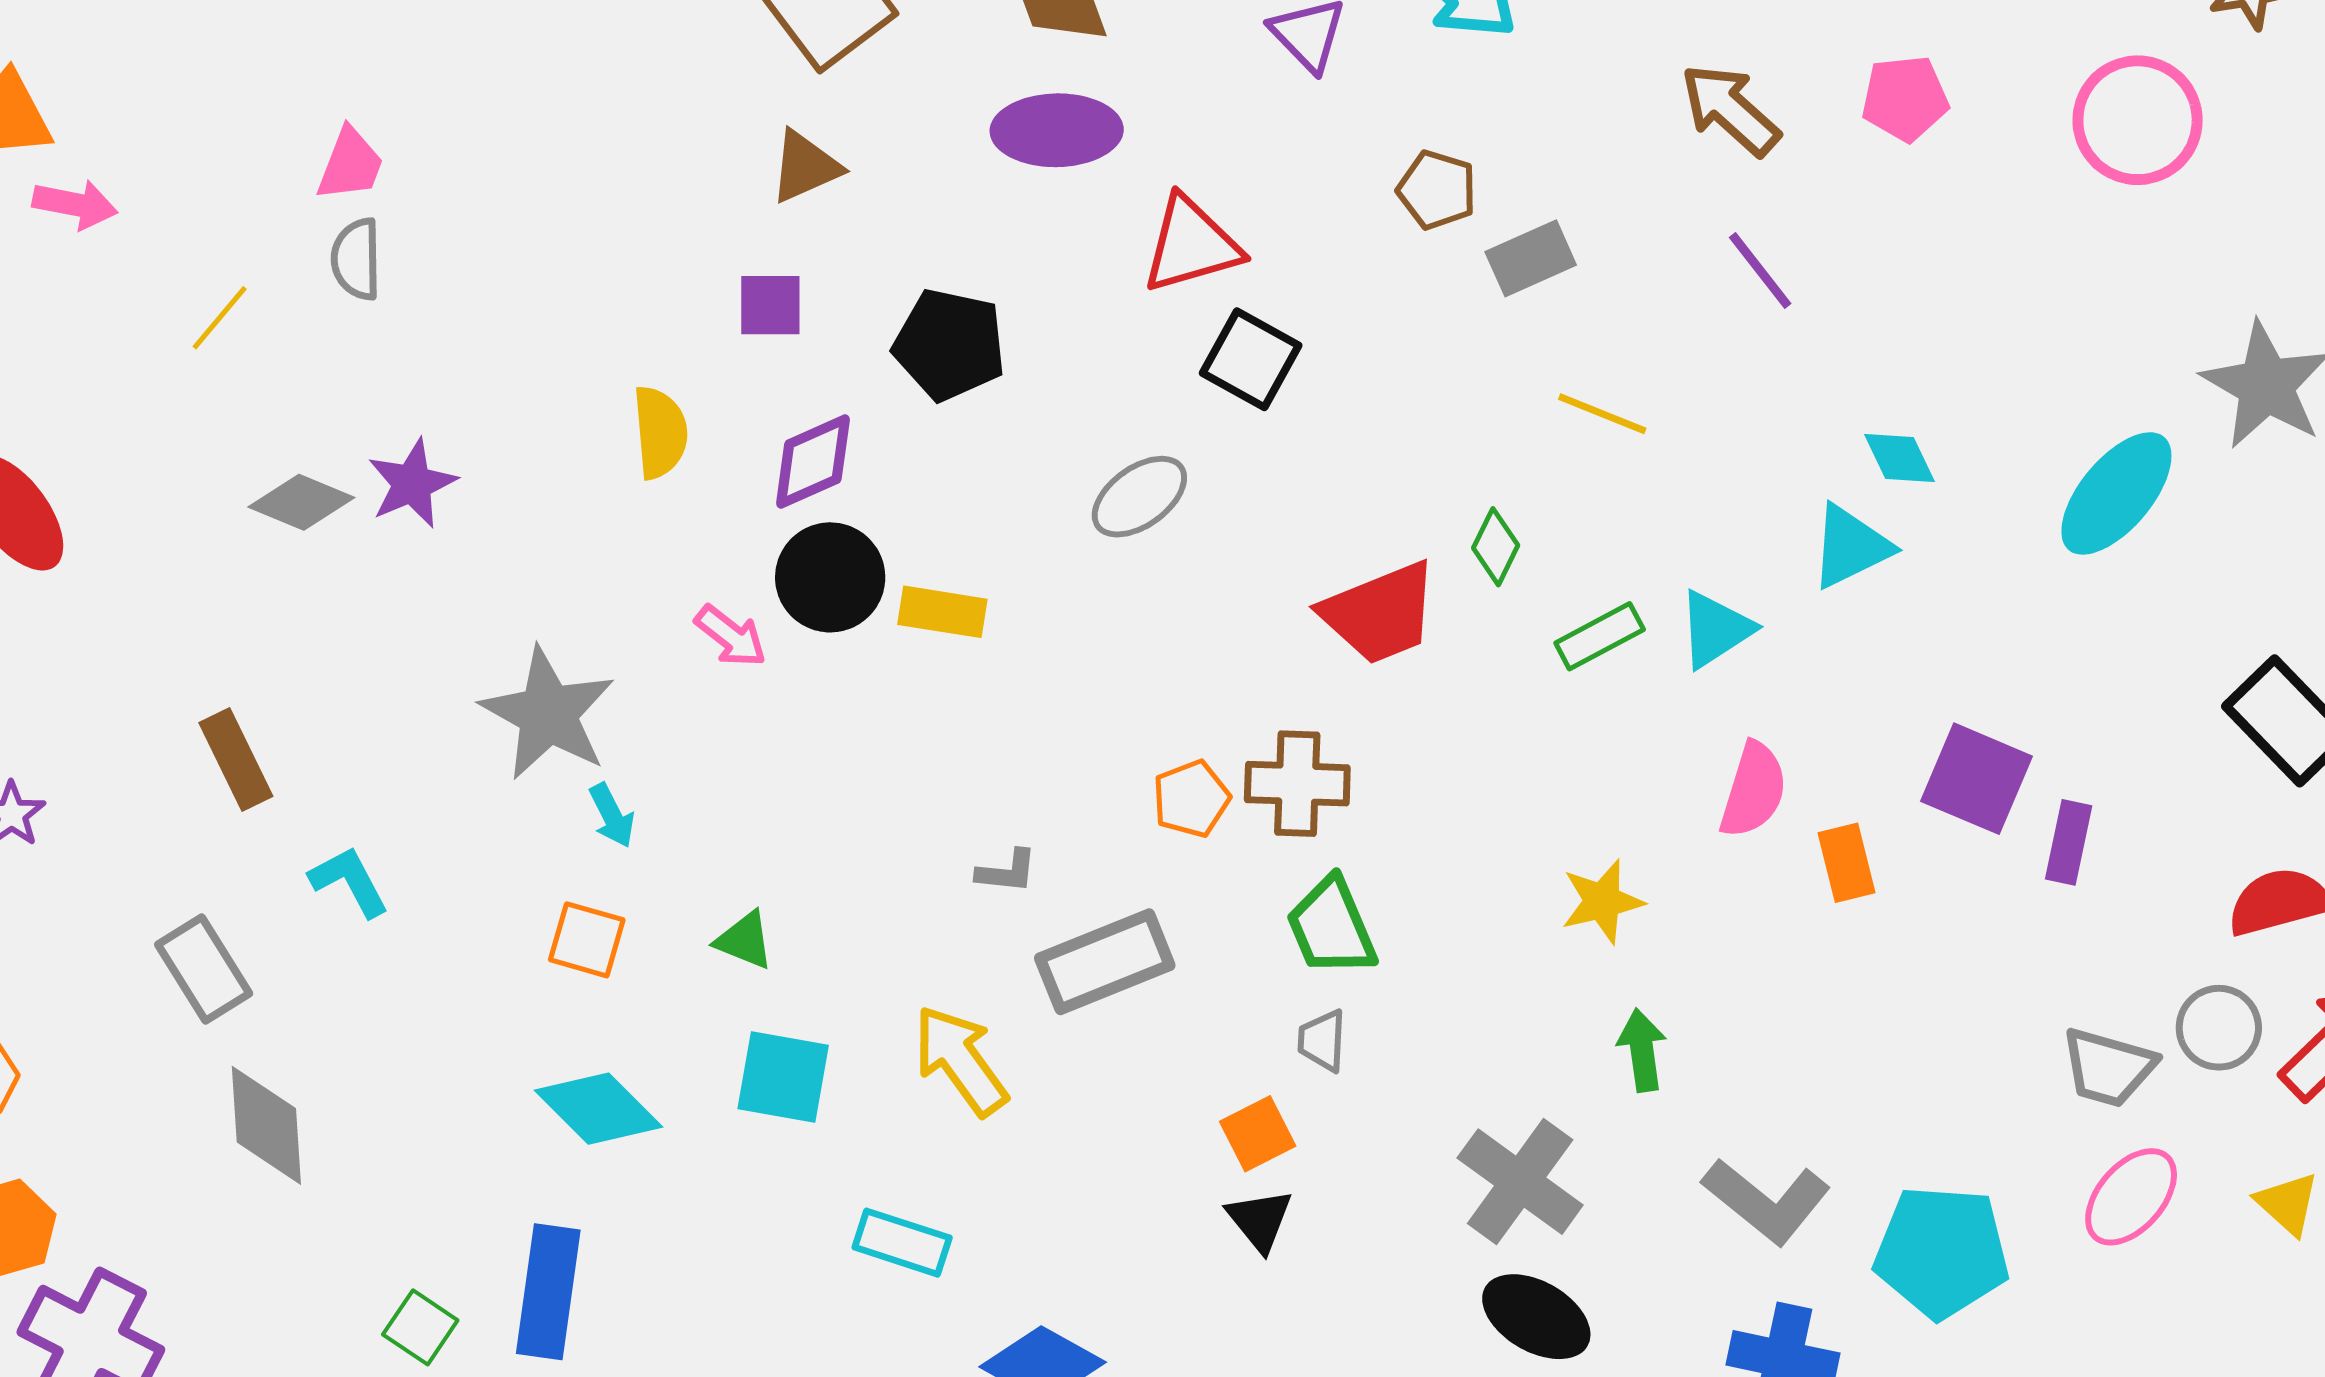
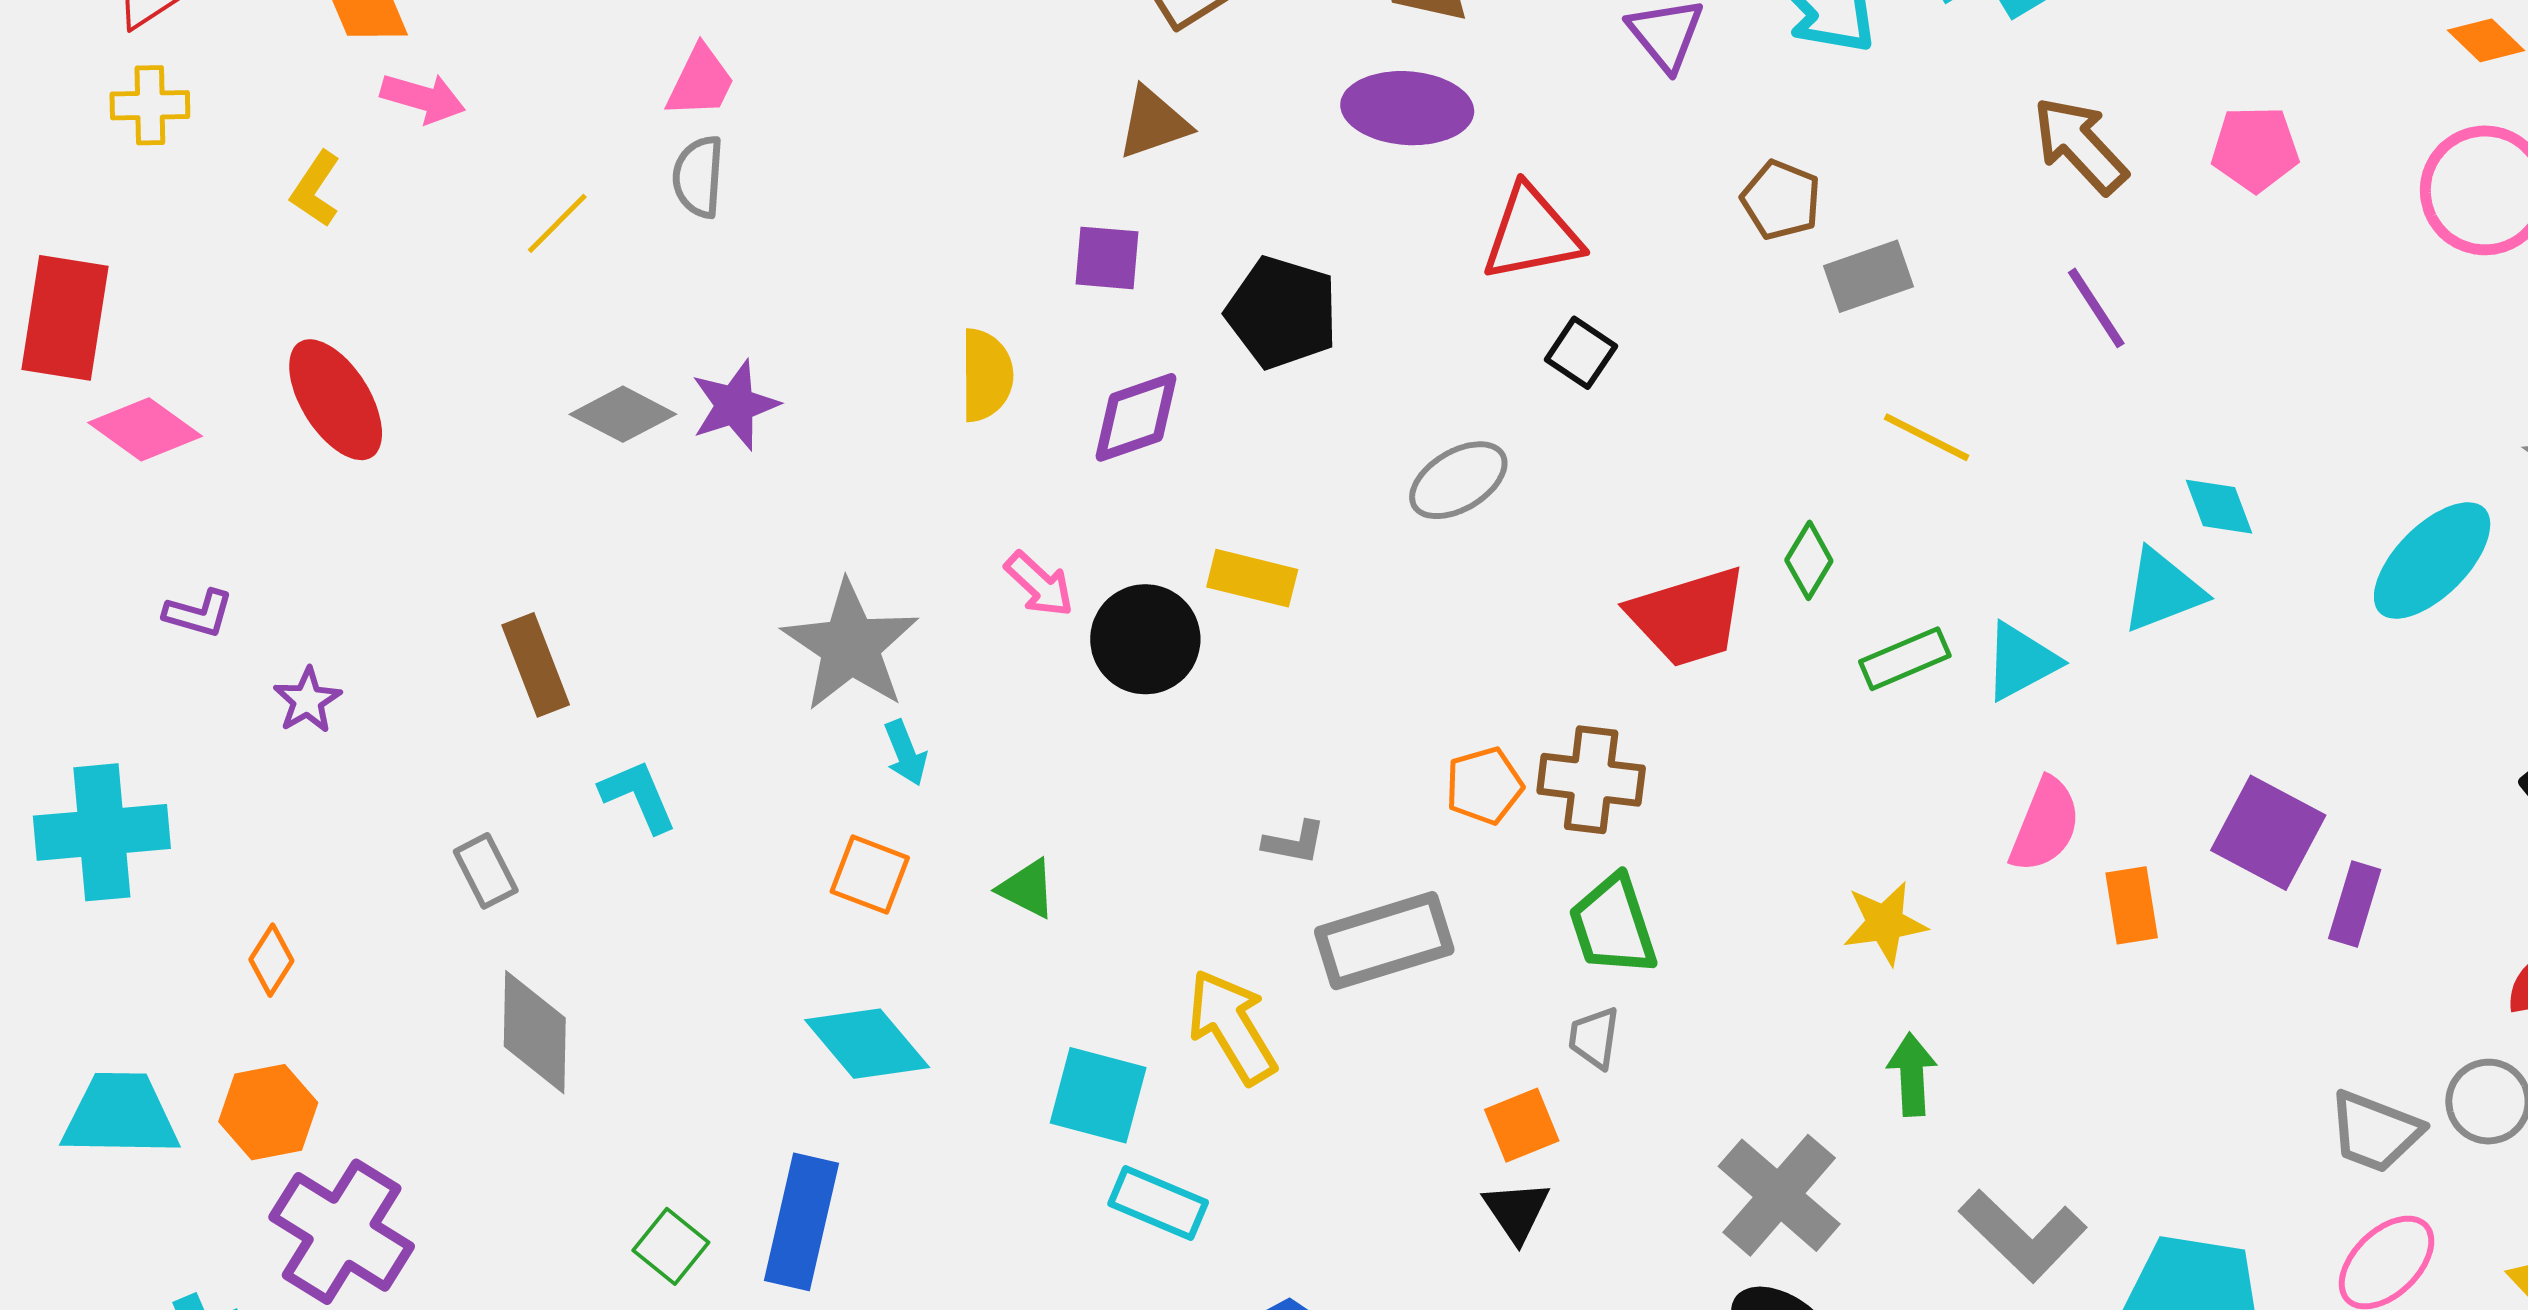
black square: (1251, 359) -> (1581, 353), size x0.7
black circle: (830, 577) -> (1145, 639), moved
gray rectangle: (204, 969) -> (486, 871), size x0.7
cyan square: (783, 1077) -> (1098, 1095), moved

